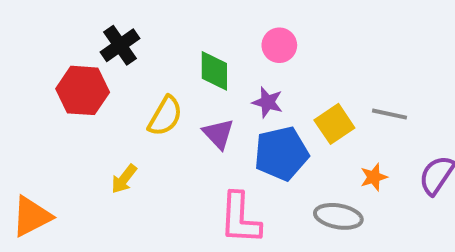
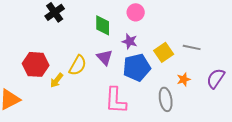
red hexagon: (83, 90) -> (36, 64), moved
yellow semicircle: (165, 116) -> (78, 65), moved
gray ellipse: (338, 216) -> (166, 99), turned 70

